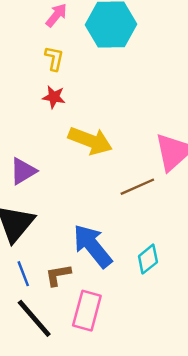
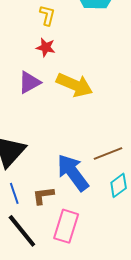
purple triangle: (23, 171) -> (29, 82), moved
brown line: (137, 187) -> (108, 153), moved

